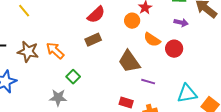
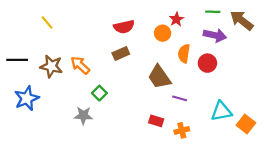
red semicircle: (96, 15) -> (124, 27), turned 30
purple arrow: (181, 23) -> (215, 35), size x1.5
orange semicircle: (152, 40) -> (184, 53), turned 66

